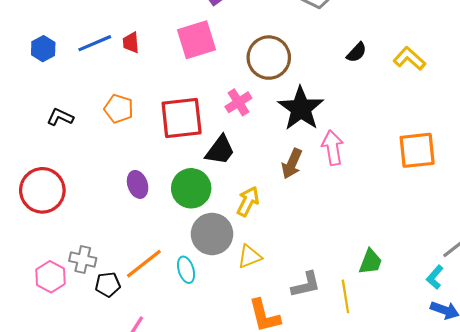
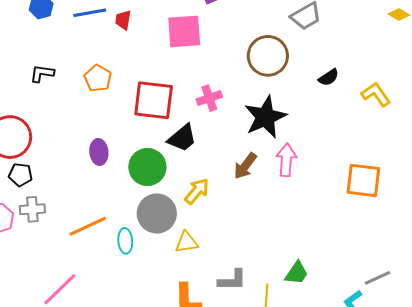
brown circle: (269, 58) -> (268, 56), moved
black L-shape: (60, 117) -> (42, 73), turned -30
gray cross: (83, 259) -> (32, 209), turned -30
black pentagon: (108, 285) -> (21, 175), moved

